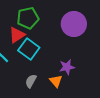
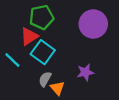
gray semicircle: (31, 81) -> (45, 79), moved
orange triangle: (56, 81) -> (57, 88), moved

